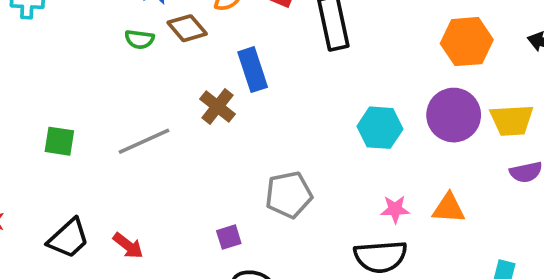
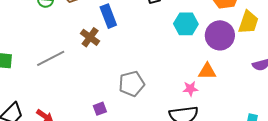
yellow trapezoid: (512, 120) -> (248, 22), moved, turned -65
cyan hexagon: (380, 128) -> (186, 24), moved
orange triangle: (449, 208) -> (207, 71), moved

